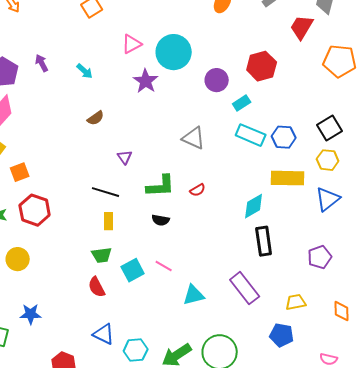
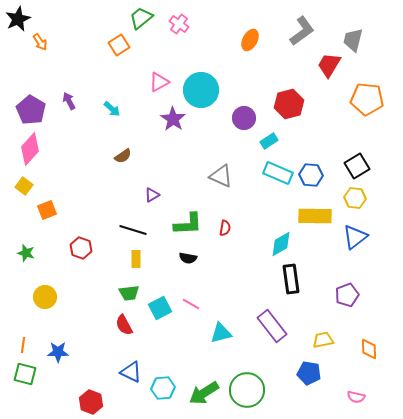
purple triangle: (125, 157) -> (152, 195), turned 35
red semicircle: (198, 190) -> (225, 228), turned -49
red hexagon: (35, 210) -> (81, 248), moved, size x0.7

